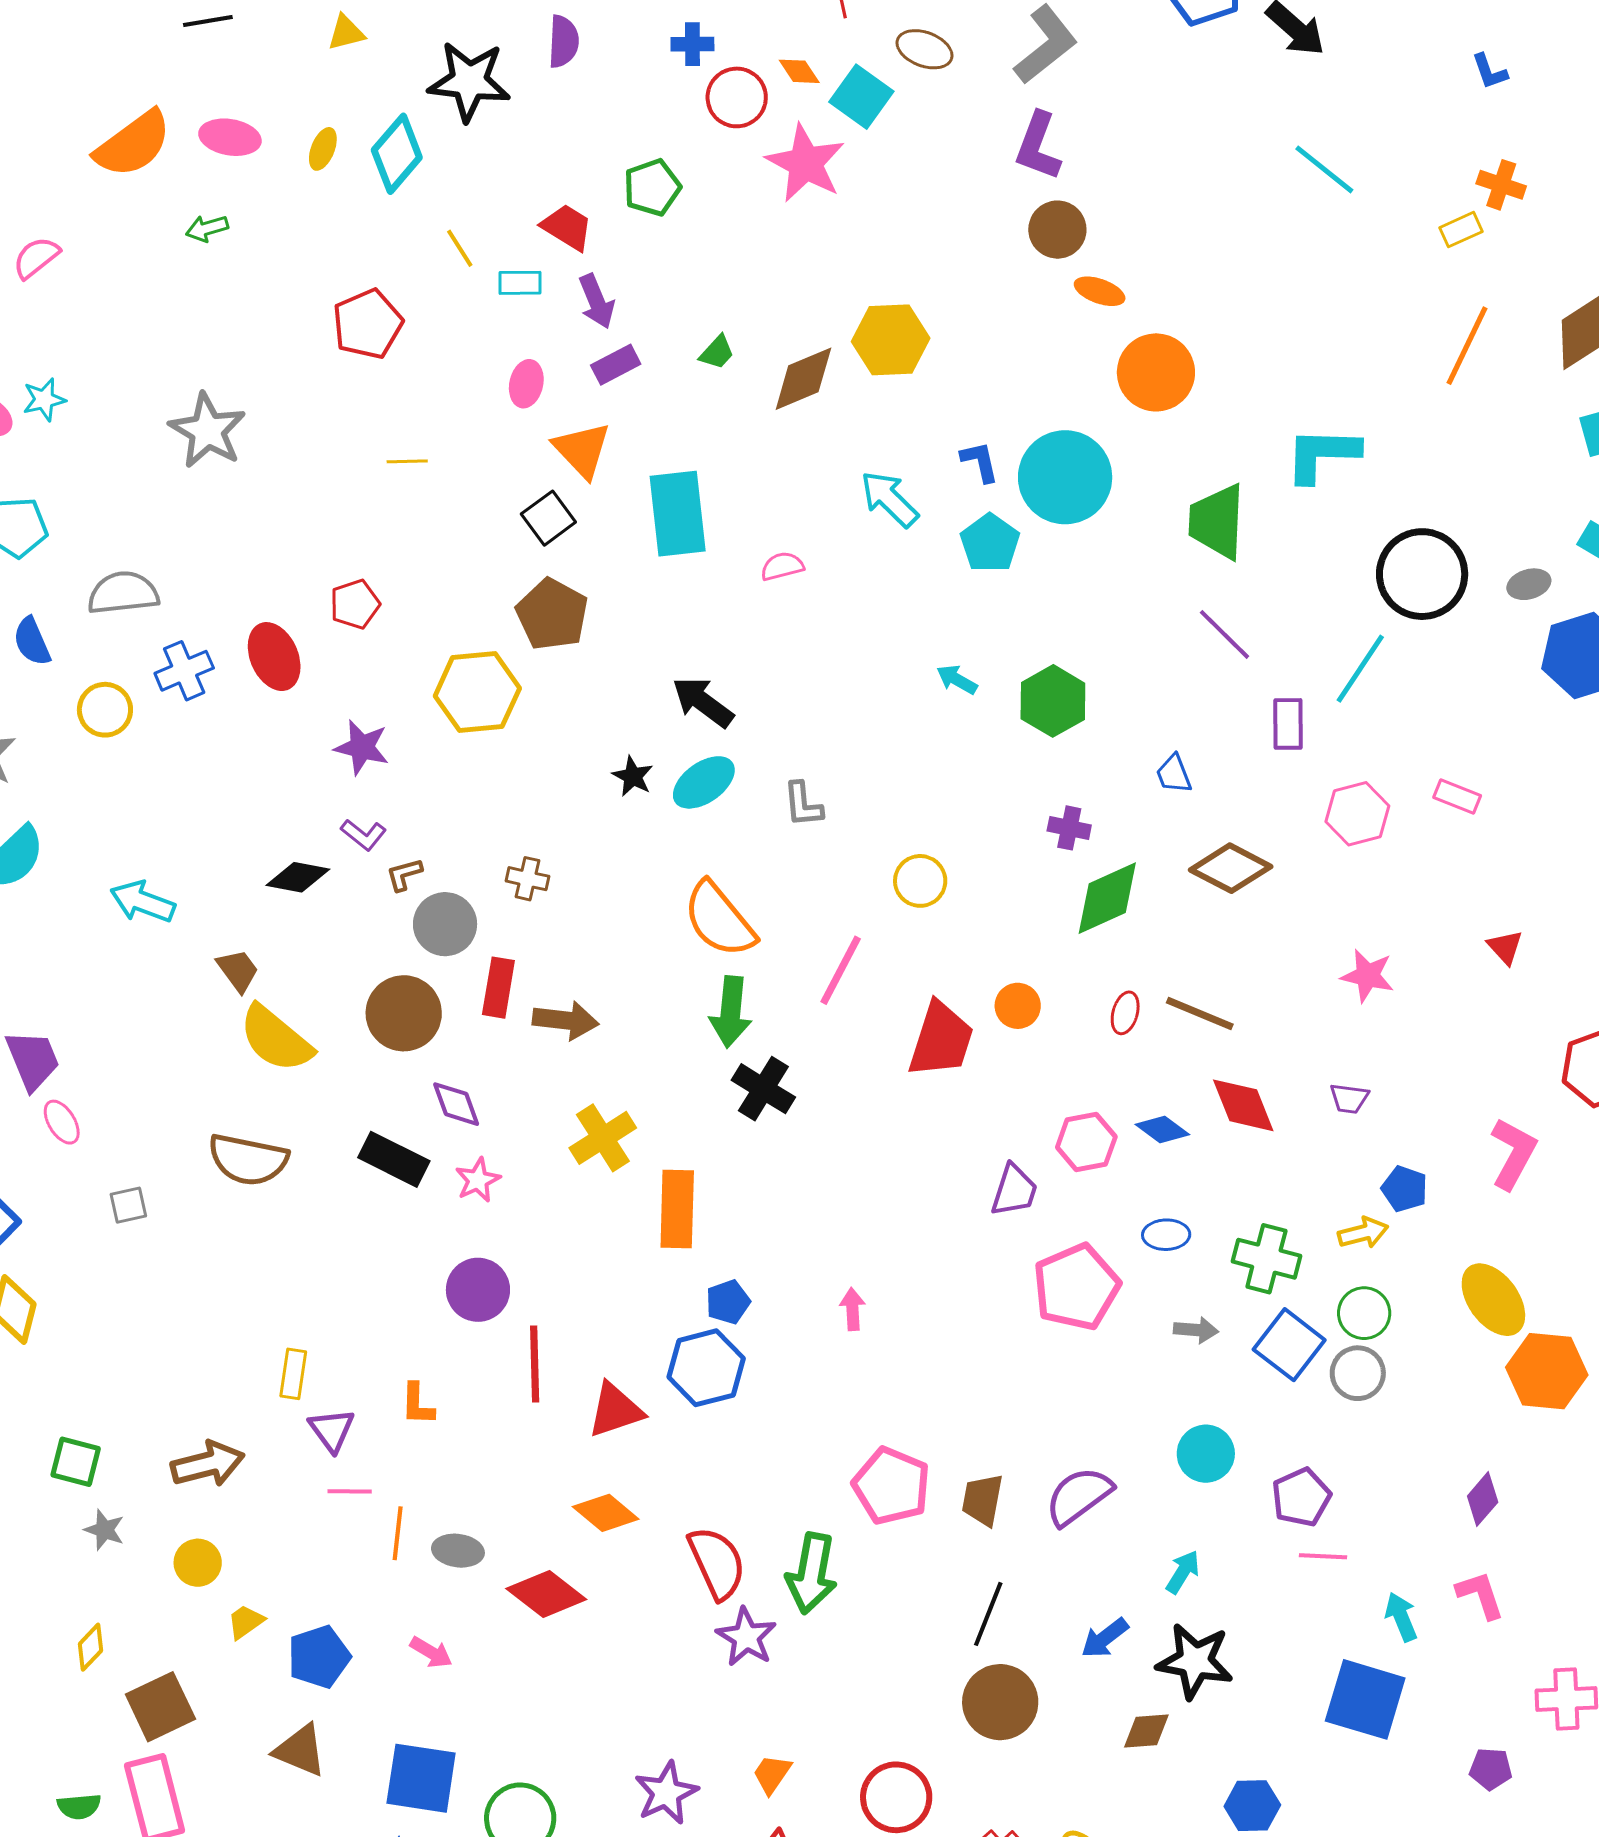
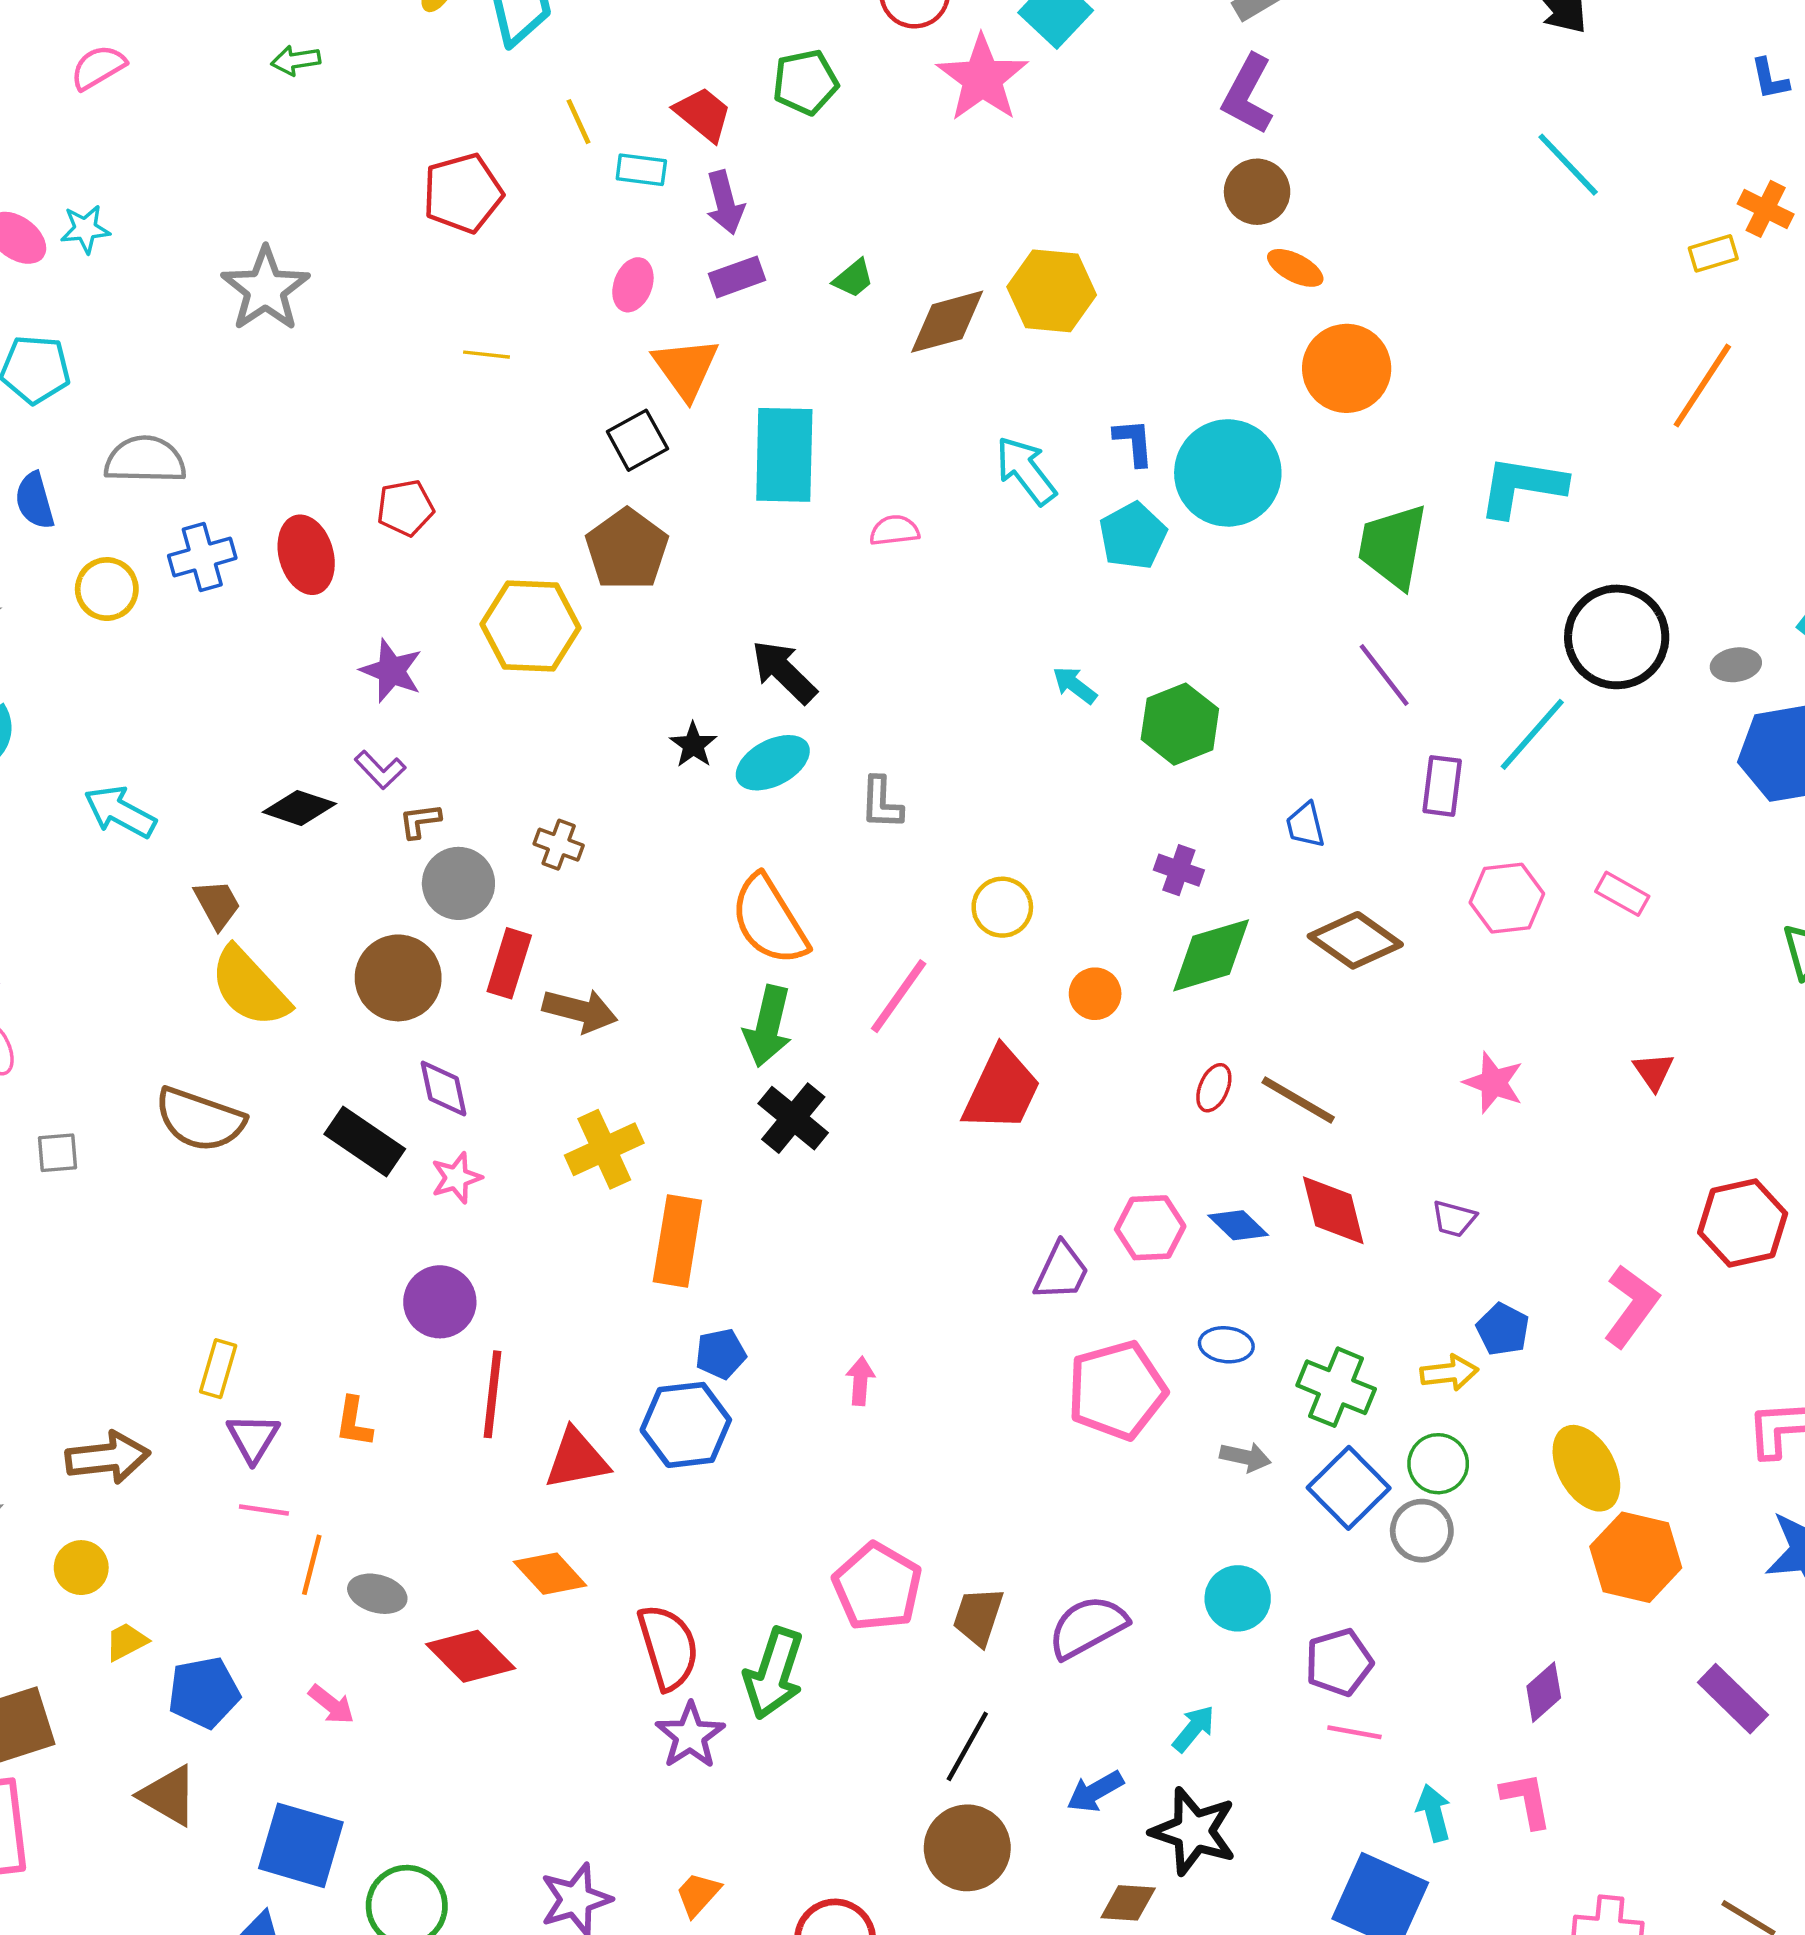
orange circle: (1018, 1006) -> (1095, 994), moved

